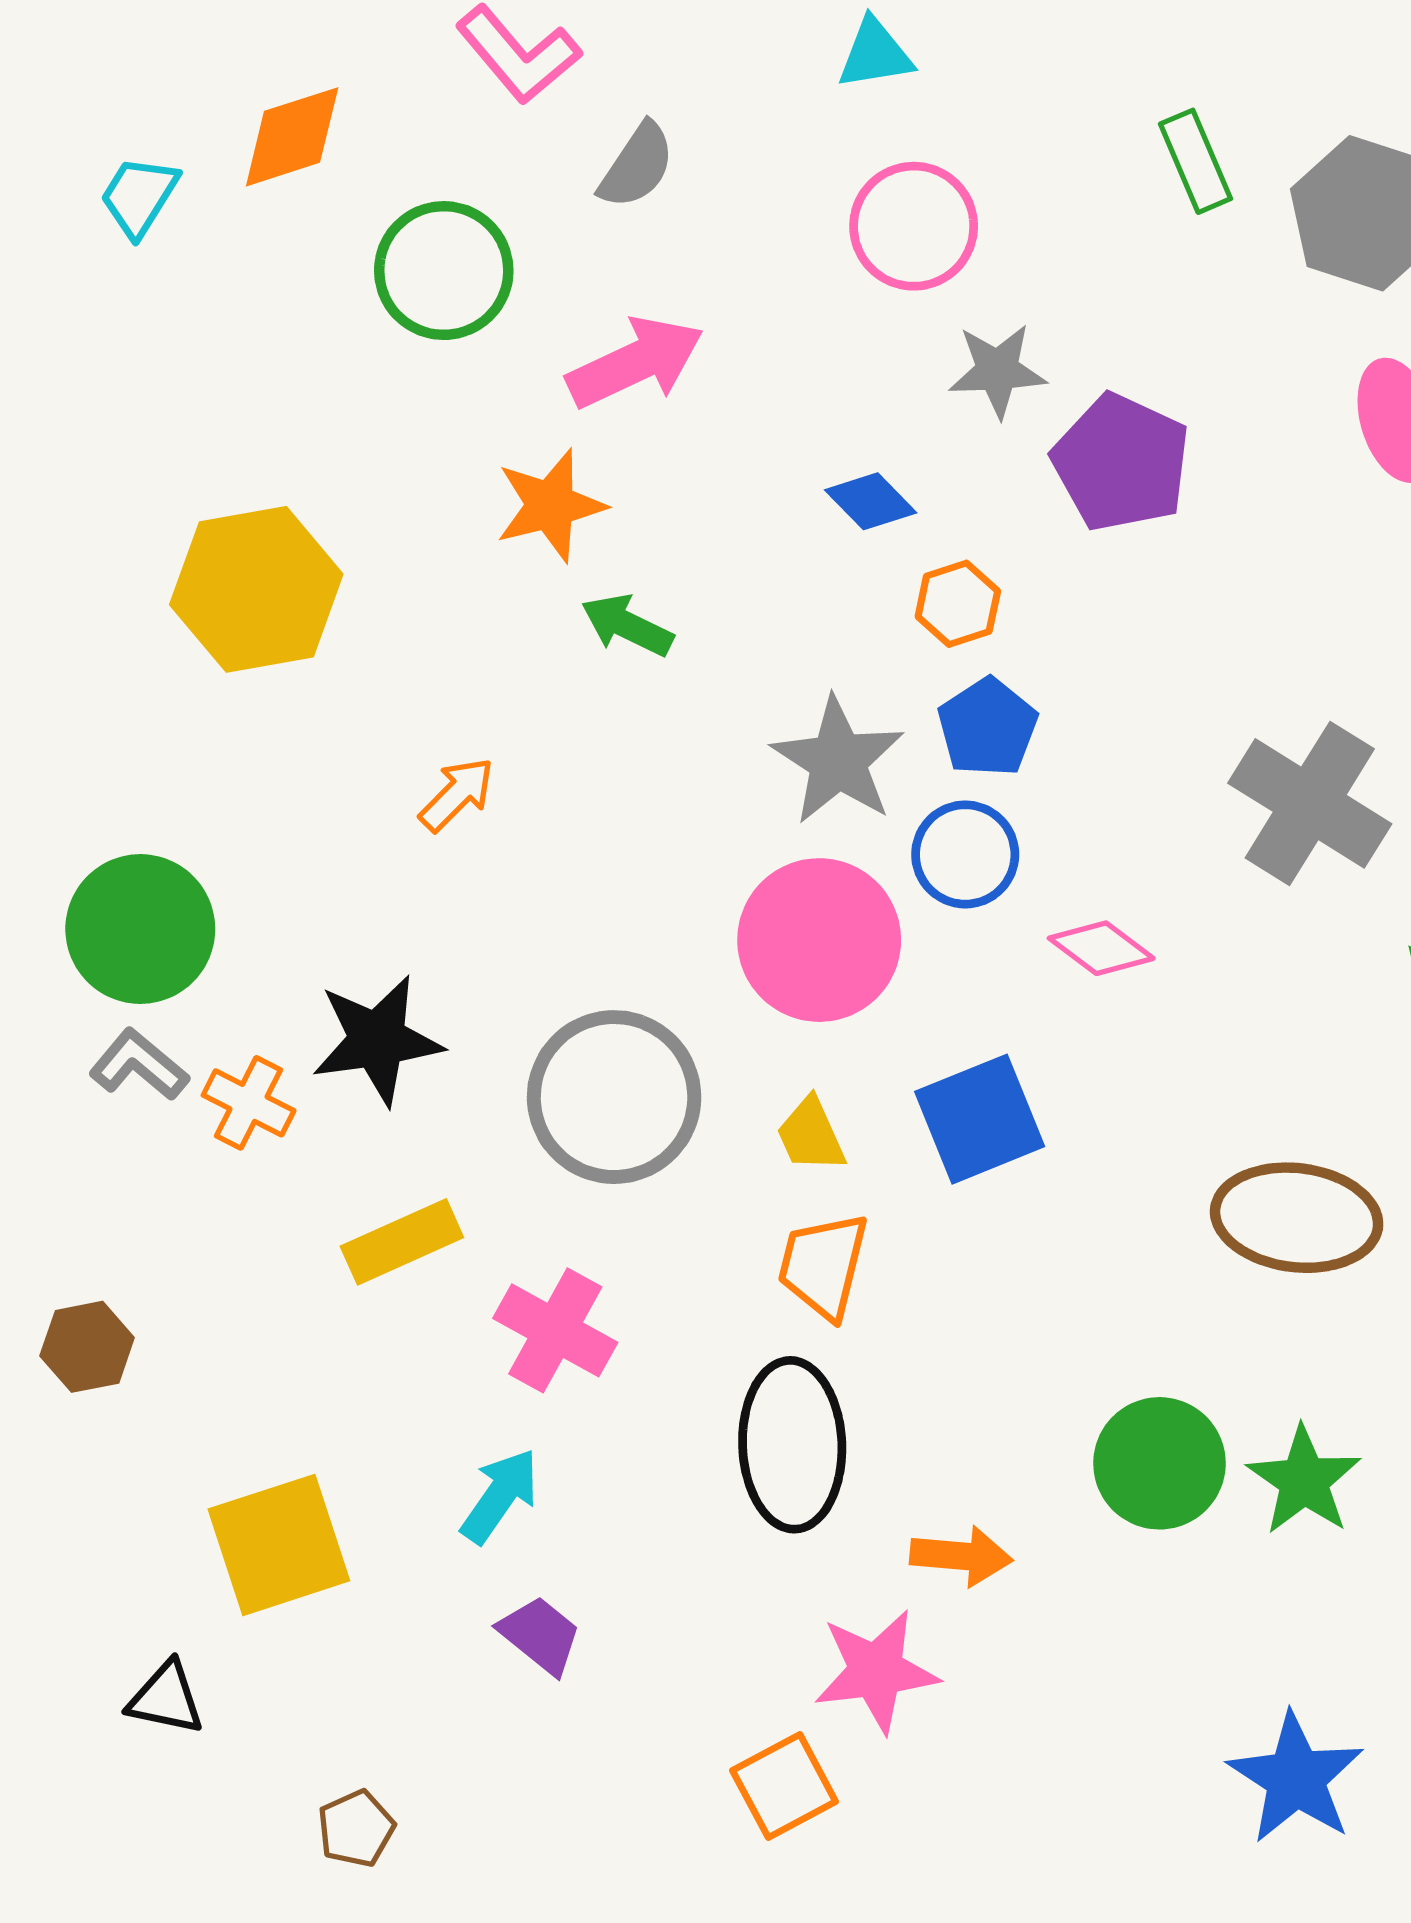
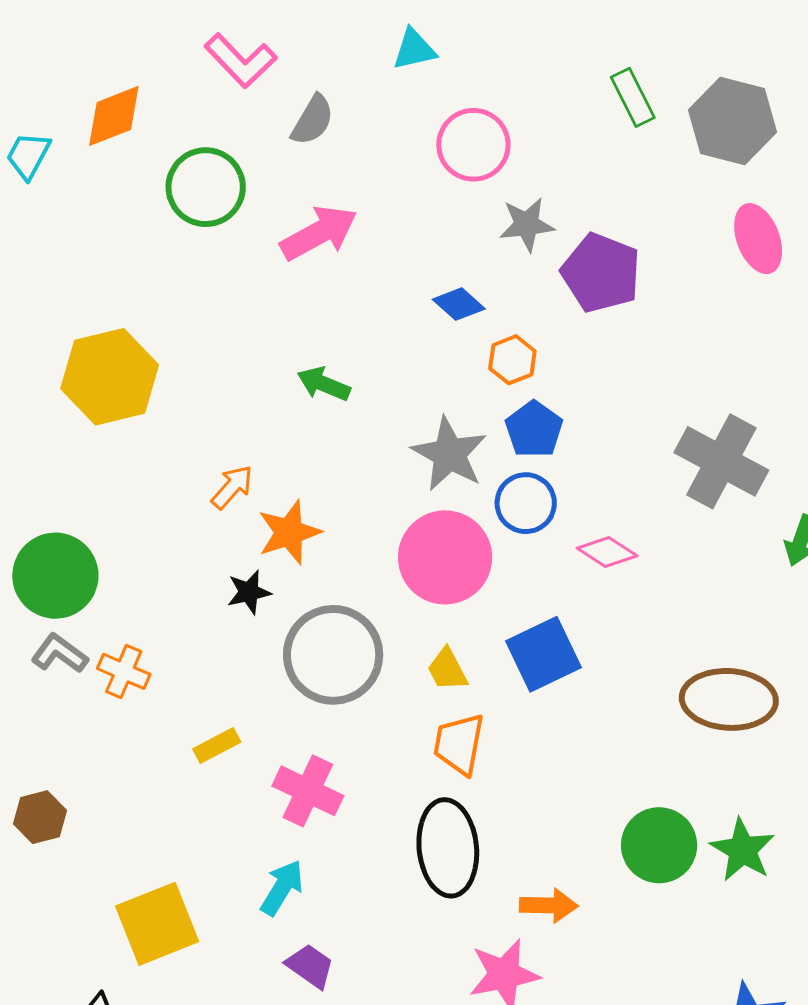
cyan triangle: (875, 54) -> (414, 49), moved
orange star: (550, 505) -> (289, 532), moved
black star: (377, 1040) -> (249, 592), moved, size x0.6
yellow rectangle: (402, 1242) -> (217, 746), size x0.7

